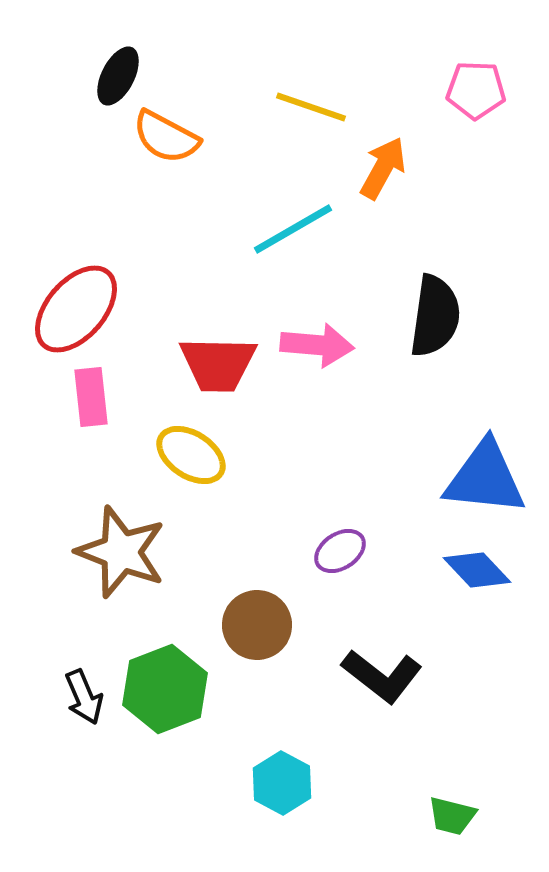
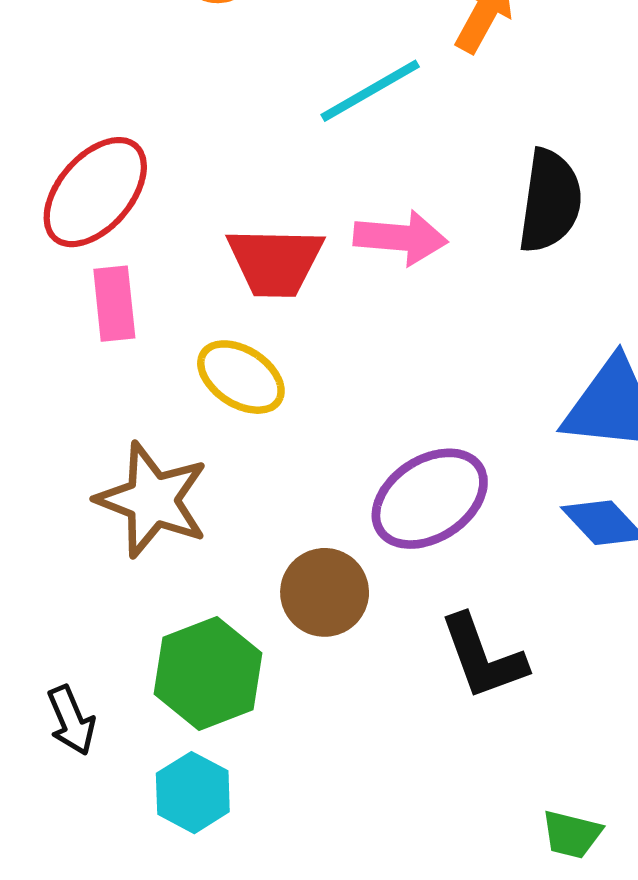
purple ellipse: (340, 551) -> (430, 499), size x1.8
black L-shape: (382, 676) -> (483, 657), turned 32
black arrow: (84, 697) -> (71, 720), moved
cyan hexagon: (282, 783) -> (193, 793), moved

